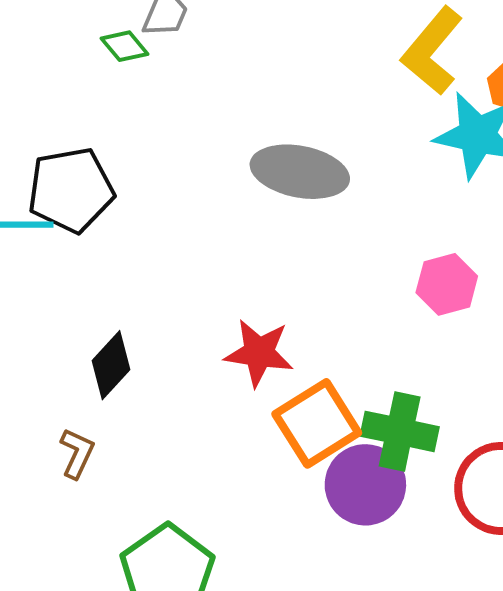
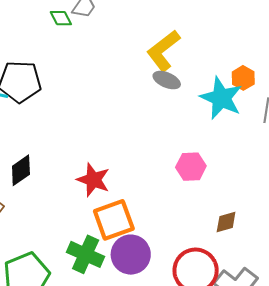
yellow L-shape: (432, 51) -> (163, 51), moved
gray ellipse: (300, 172) -> (167, 80), moved, size x0.6
green cross: (400, 431) -> (86, 254), moved

